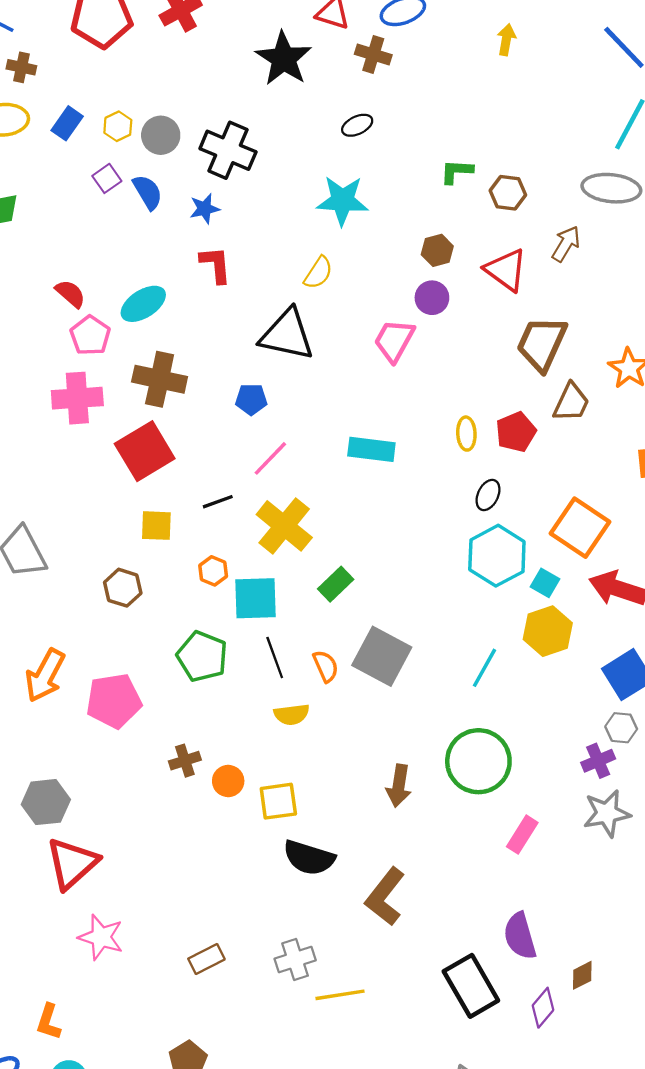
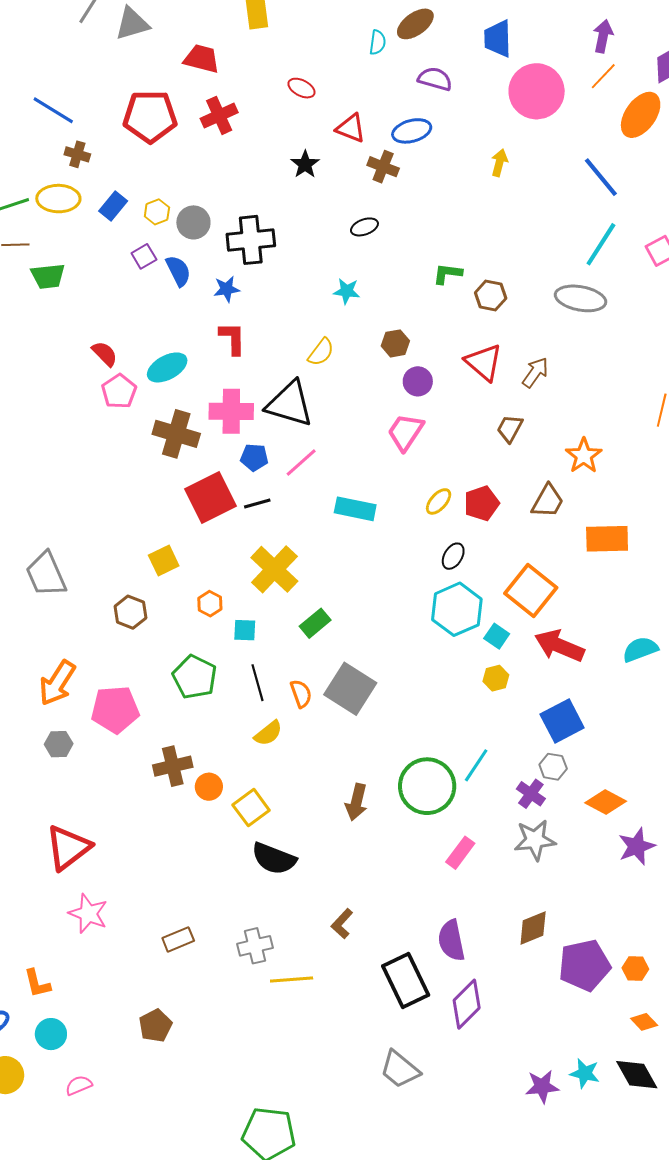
black star: (284, 59) -> (305, 164), size x0.6
black cross: (228, 150) -> (251, 240), turned -33
cyan star: (342, 201) -> (347, 291), size x0.6
brown arrow: (566, 244) -> (535, 373), moved
brown hexagon: (437, 250) -> (395, 343), moved
pink trapezoid: (394, 340) -> (406, 432), moved
brown trapezoid: (542, 344) -> (510, 428), size x0.6
pink cross: (77, 398) -> (231, 411), moved
brown trapezoid: (571, 402) -> (548, 501), moved
yellow ellipse: (466, 434) -> (439, 501), turned 40
red square: (145, 451) -> (211, 497), moved
pink line: (270, 458) -> (301, 462), moved
black line: (218, 502) -> (257, 504), moved
yellow square: (156, 526) -> (164, 560), turned -32
cyan square: (255, 598) -> (245, 630), size x0.6
yellow hexagon: (548, 631) -> (496, 678), size x0.6
cyan line: (485, 668) -> (476, 765), moved
yellow semicircle: (292, 714) -> (268, 733), turned -36
brown cross: (185, 761) -> (173, 766), size x1.4
purple cross: (598, 761) -> (531, 794), turned -36
yellow square: (278, 801) -> (251, 808), turned -33
gray hexagon: (46, 802) -> (59, 744), moved, size x0.7
brown L-shape: (385, 897) -> (342, 924), moved, size x0.6
brown diamond: (582, 975) -> (533, 928), moved, size x1.4
purple diamond: (543, 1008) -> (467, 1004), size x1.4
orange L-shape: (49, 1022) -> (37, 983), turned -36

